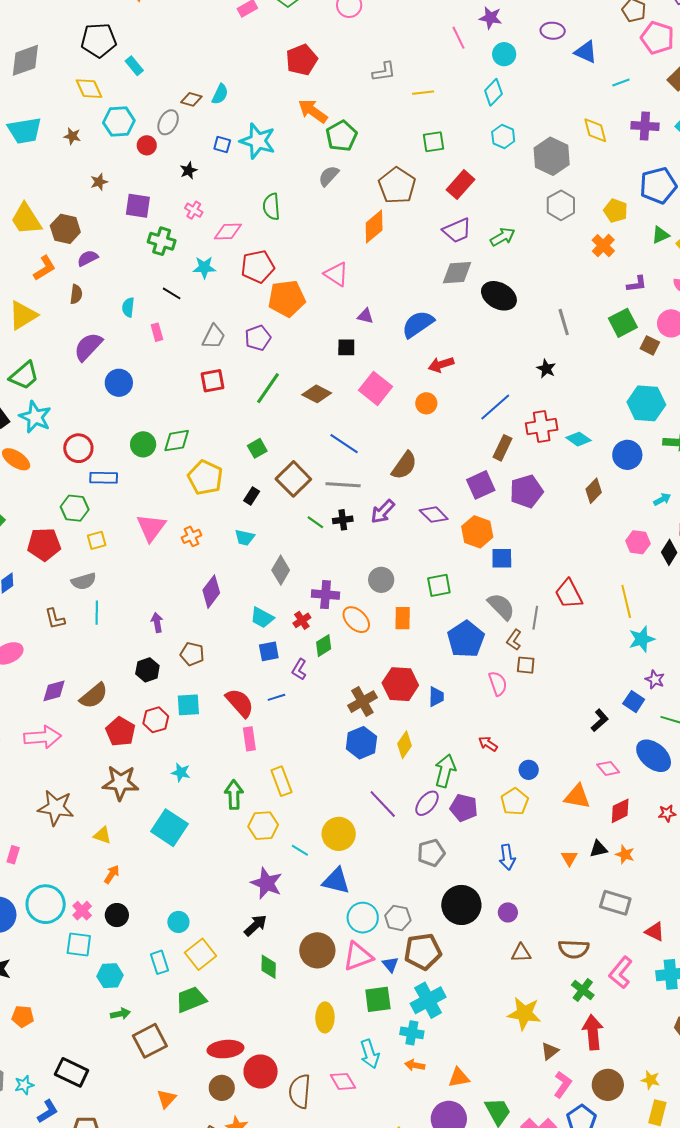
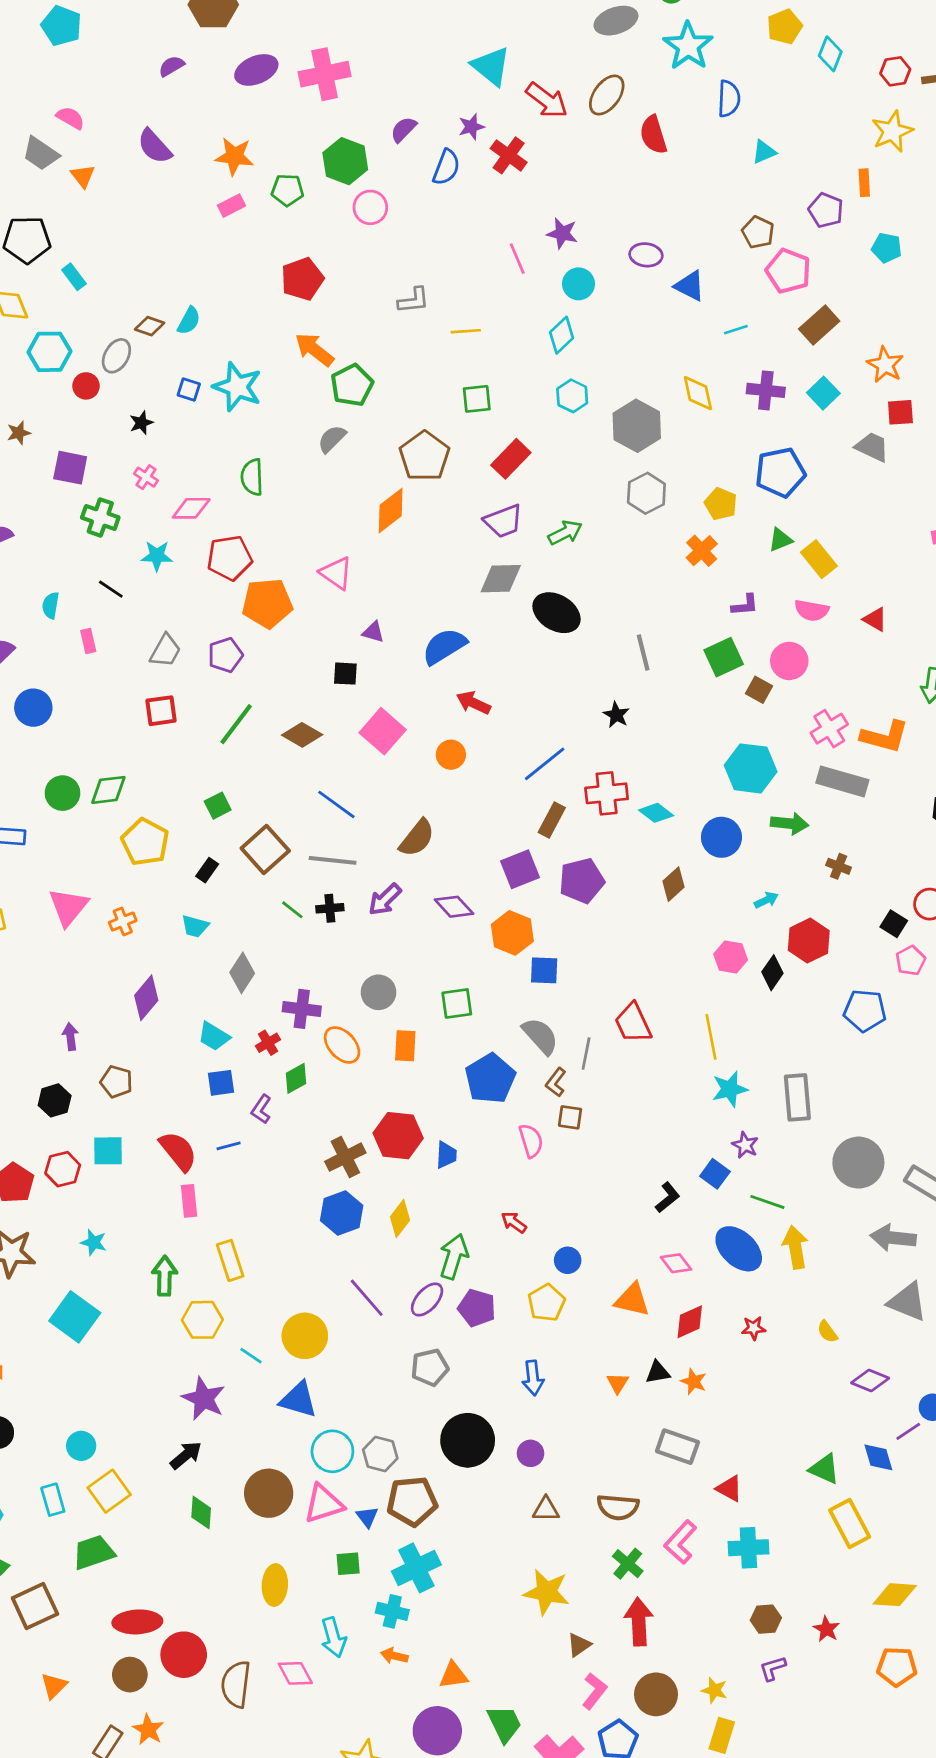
red arrow: (441, 365) -> (473, 703), turned 40
green square: (378, 999) -> (348, 1564), size x0.7

